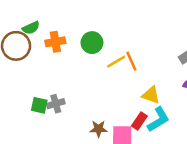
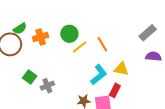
yellow line: (116, 62) -> (79, 47), moved
green square: (39, 105) -> (30, 77), moved, turned 32
cyan L-shape: (158, 120) -> (99, 75), moved

